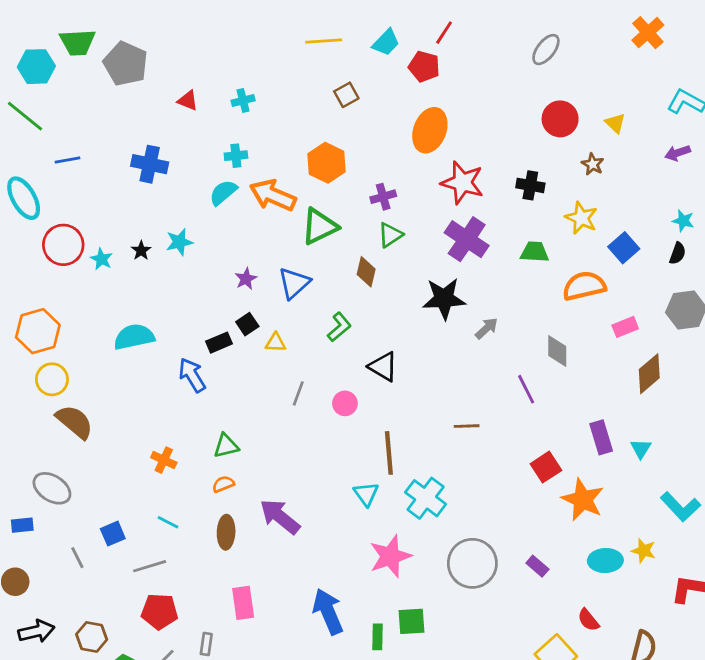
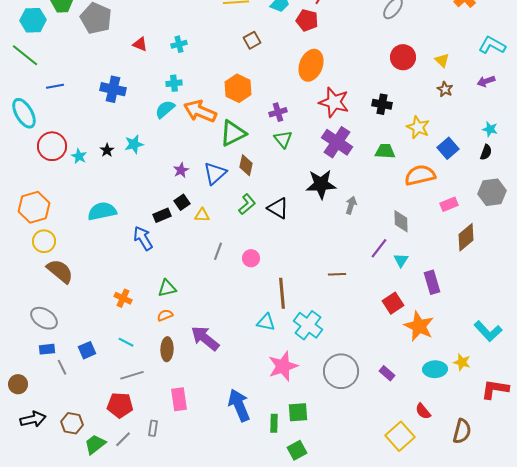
brown star: (593, 164) -> (445, 89), moved
green triangle: (390, 235) -> (283, 139), turned -36
brown diamond: (366, 272) -> (246, 165), moved
gray arrow: (486, 328) -> (351, 205), turned -30
black triangle: (383, 367) -> (278, 208), moved
purple line: (526, 389) -> (379, 248), turned 65
cyan triangle: (641, 449) -> (401, 260), moved
cyan triangle: (366, 494) -> (266, 322), turned -42
blue rectangle: (22, 525) -> (47, 349), moved
gray line: (150, 566) -> (132, 375), moved

